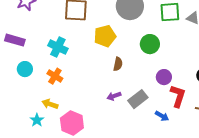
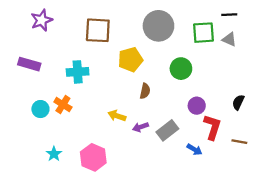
cyan cross: (58, 47) -> (78, 72), turned -30
cyan circle: (25, 69) -> (40, 109), moved
orange cross: (55, 76) -> (63, 105), moved
yellow arrow: (50, 104) -> (117, 116), moved

